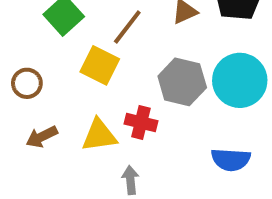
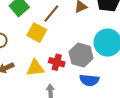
gray hexagon: (182, 82) -> (81, 55), moved
blue semicircle: (231, 160) -> (89, 80), moved

